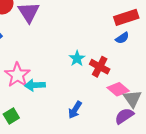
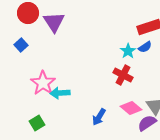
cyan star: (77, 58) -> (128, 51), moved
pink diamond: (118, 89) -> (131, 108), moved

